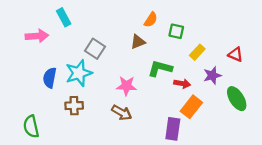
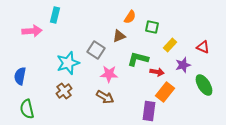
cyan rectangle: (64, 17) -> (55, 15), turned 42
gray square: (95, 49) -> (96, 50), moved
blue semicircle: (50, 78) -> (20, 76), moved
brown cross: (74, 106) -> (64, 91), turned -35

